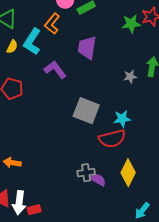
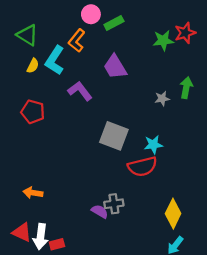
purple trapezoid: (87, 48) -> (115, 67), turned -40
yellow diamond: (128, 173) -> (173, 214), moved
purple semicircle: (98, 180) -> (100, 211), moved

